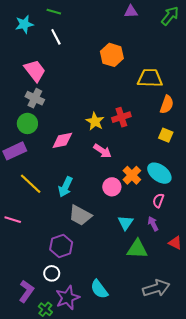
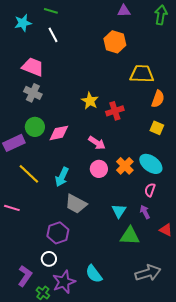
green arrow: (170, 16) -> (161, 15), turned -30
orange hexagon: (112, 55) -> (115, 42), moved
pink trapezoid: (35, 71) -> (33, 67), turned -30
yellow star: (95, 121) -> (90, 101), moved
green circle: (27, 123) -> (35, 127), moved
pink circle: (112, 187) -> (99, 169), moved

